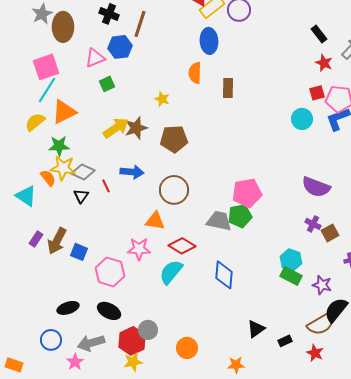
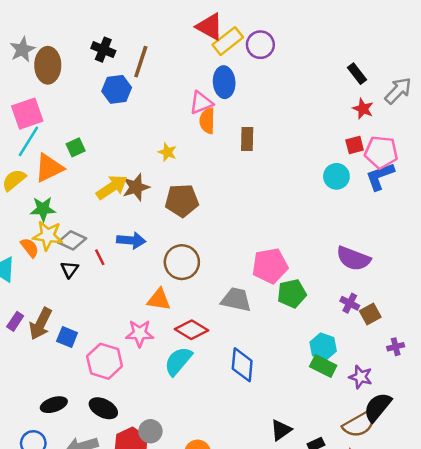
pink triangle: (95, 58) -> (201, 103), moved
green square: (107, 84) -> (76, 147), moved
green pentagon: (240, 216) -> (292, 294), moved

